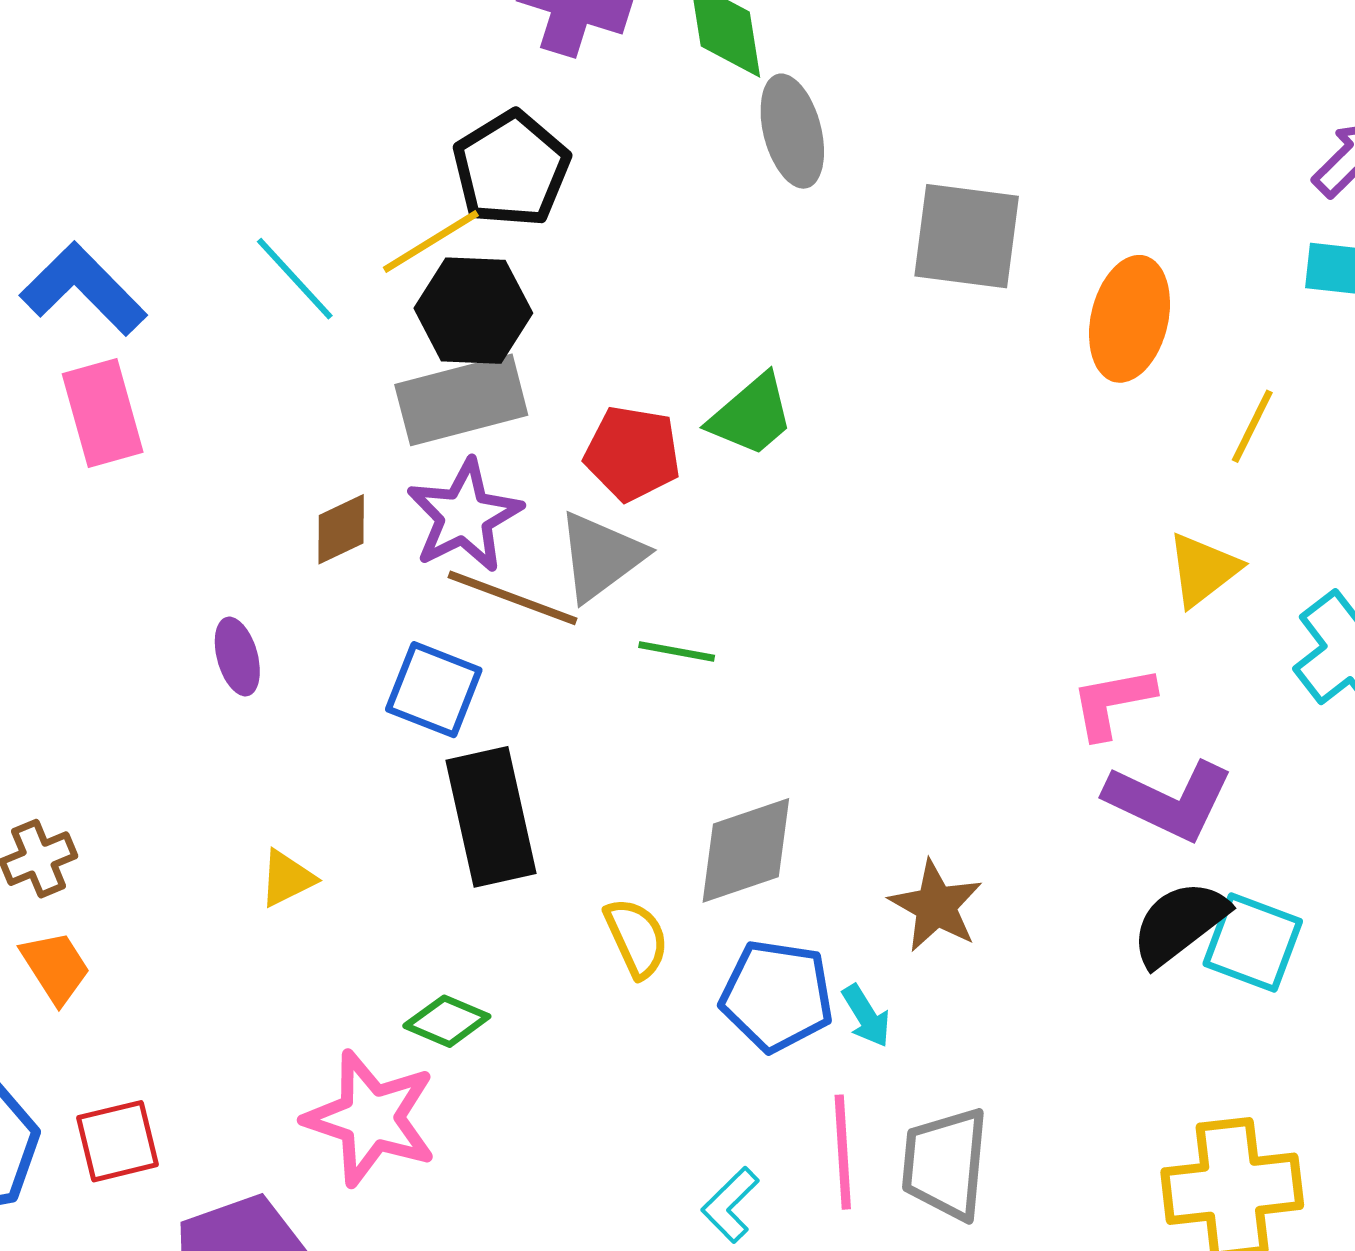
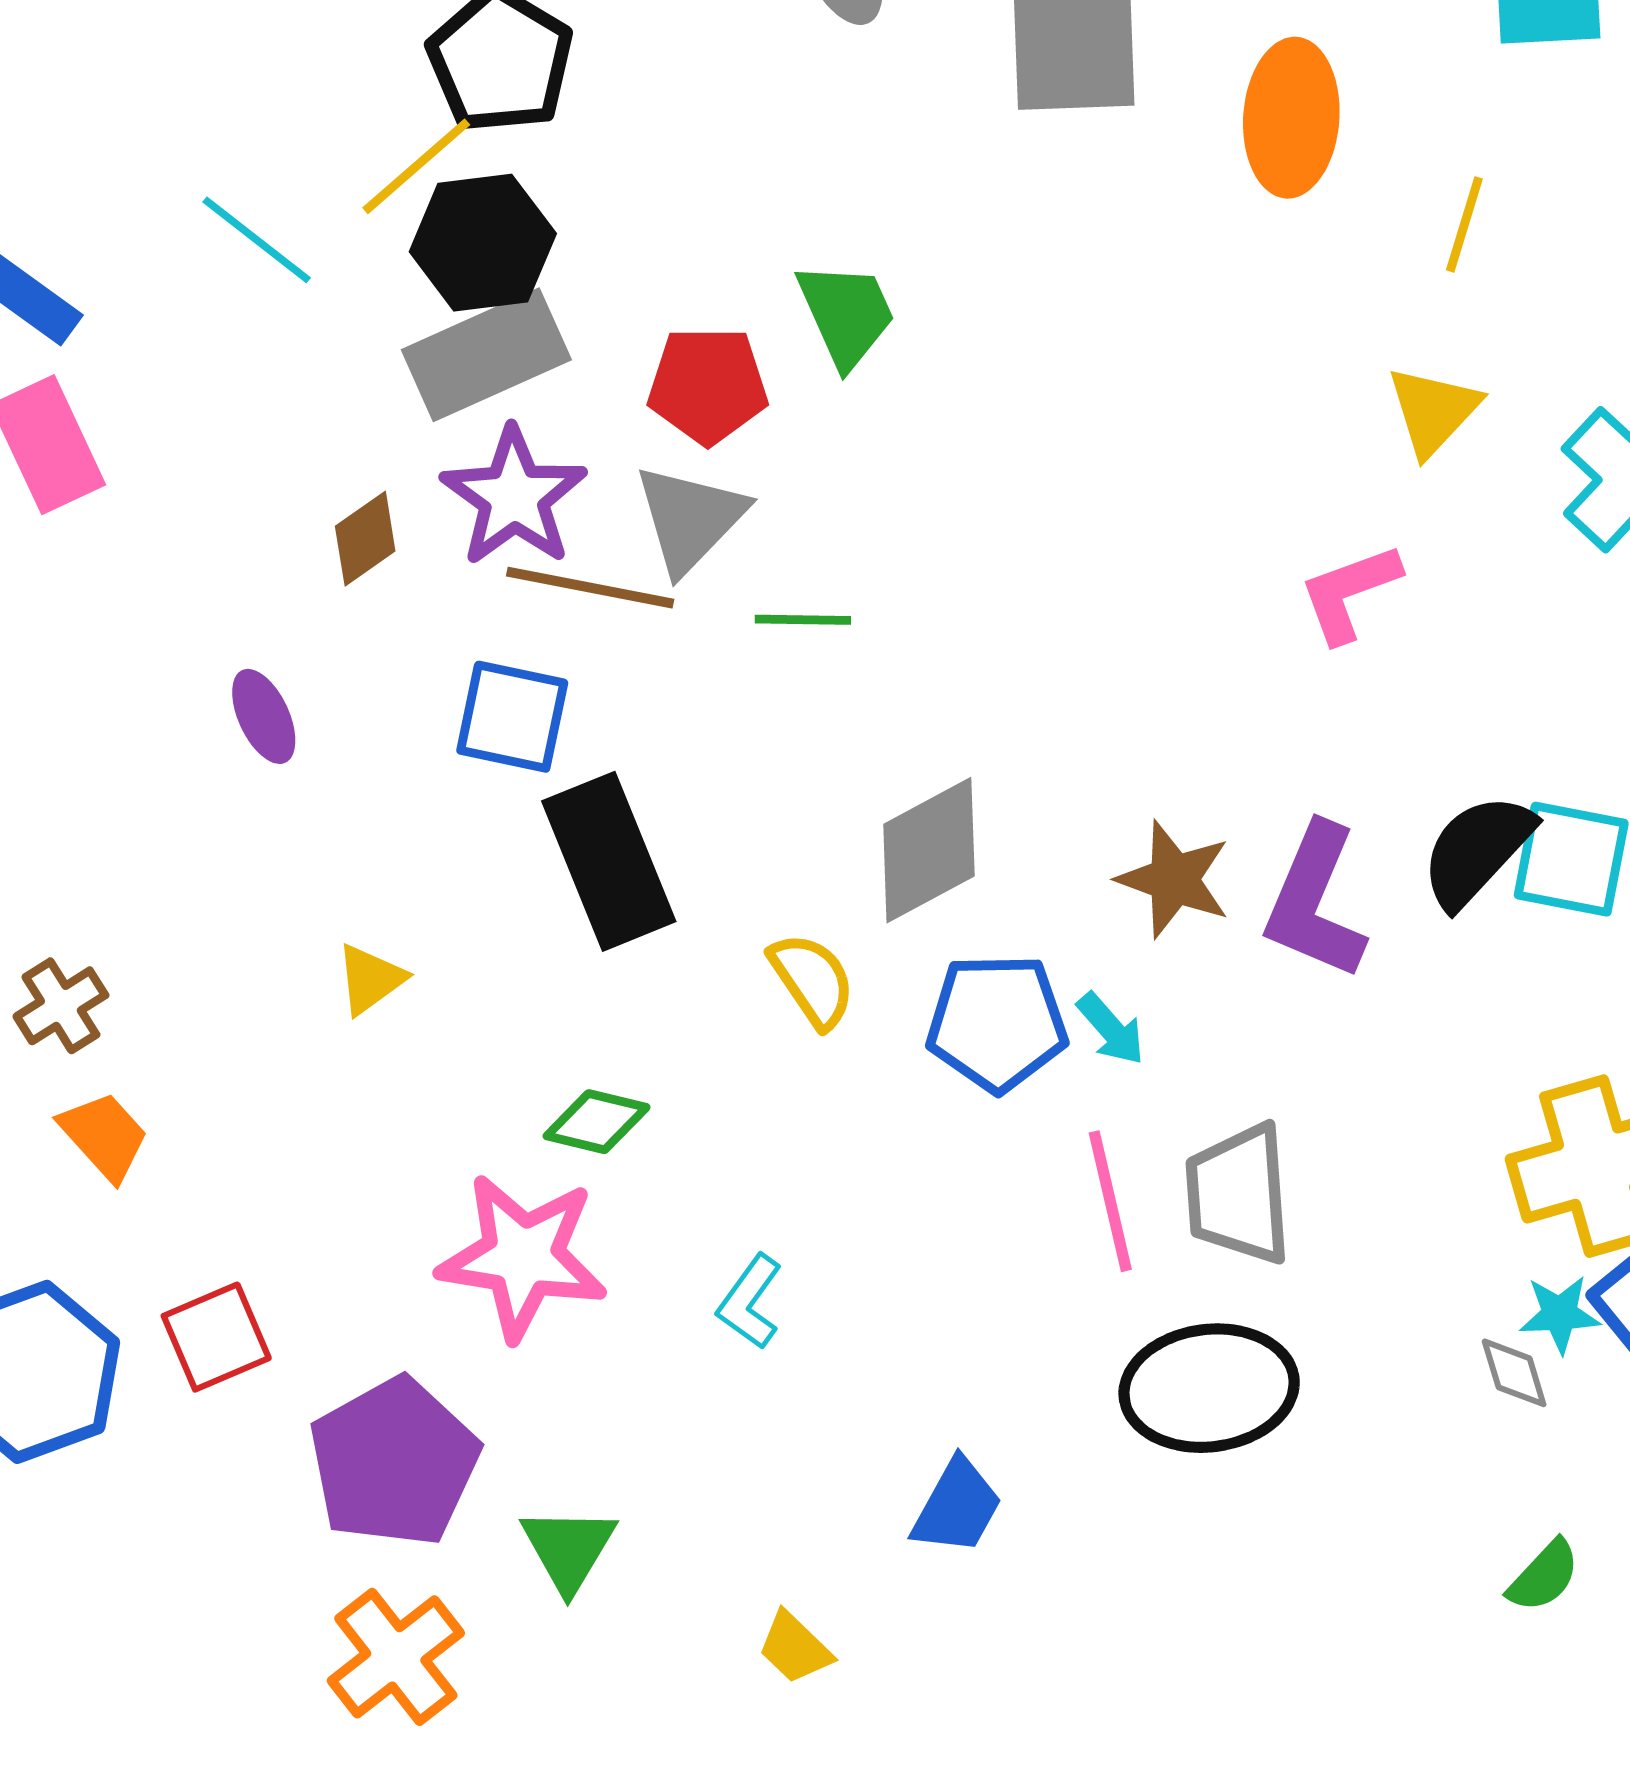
green trapezoid: (751, 415) -> (846, 314), turned -64
purple L-shape: (1169, 800) -> (1315, 902), moved, turned 97
cyan L-shape: (730, 1205) -> (750, 1302), moved

